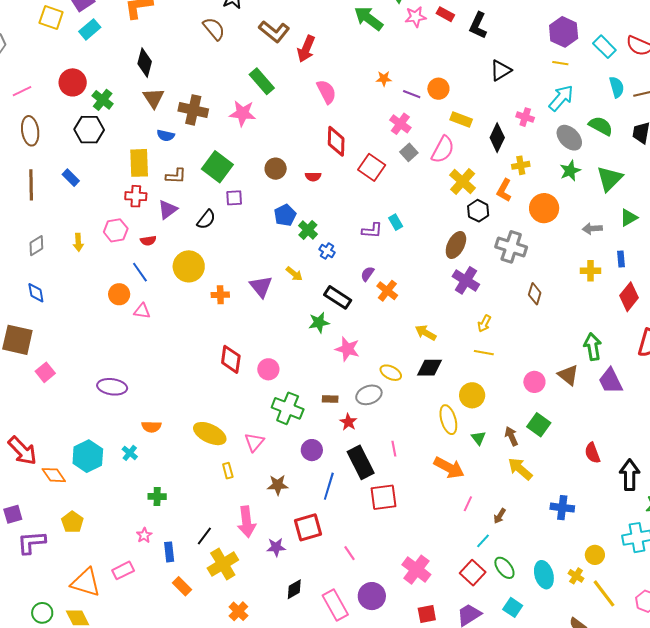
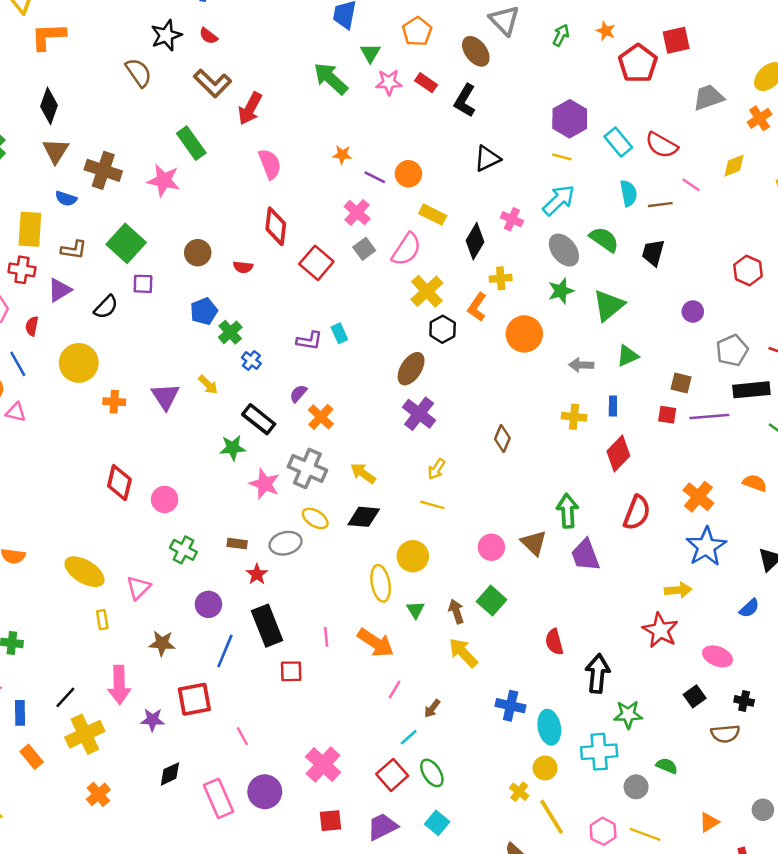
red semicircle: (148, 241) -> (32, 326), turned 105
gray cross: (511, 247) -> (307, 468), moved
green cross: (288, 408) -> (183, 550), size x0.7
pink line: (394, 449) -> (326, 637), moved
red square: (383, 497) -> (291, 671), size x0.7
cyan ellipse: (544, 575) -> (549, 727), moved

